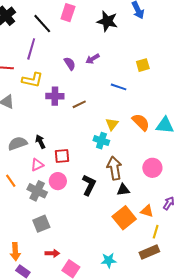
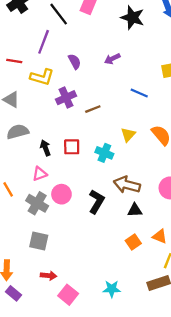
purple semicircle: (70, 64) -> (75, 62), moved
purple cross: (55, 96) -> (66, 98), turned -30
cyan cross: (101, 141) -> (104, 153), moved
gray semicircle: (17, 143) -> (18, 132), moved
red square: (62, 156) -> (72, 147), moved
brown arrow: (114, 168) -> (127, 185), turned -70
orange square: (124, 218) -> (133, 242), size x0.6
gray square: (41, 224) -> (39, 241), turned 30

